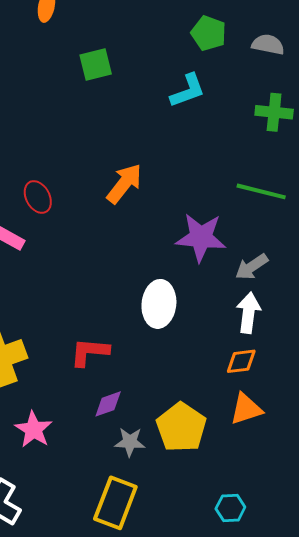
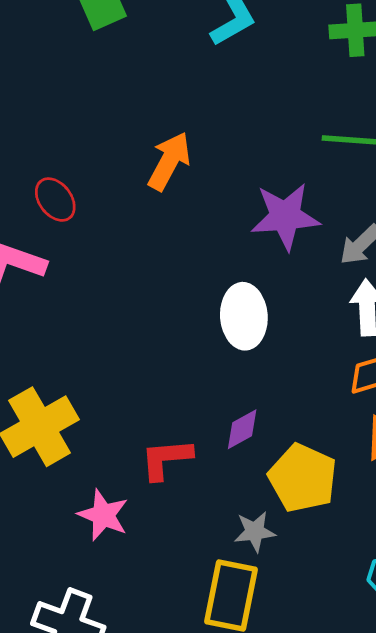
red L-shape: (89, 352) -> (166, 459), moved
purple diamond: (108, 404) -> (242, 429), moved
gray star: (130, 442) -> (255, 532), moved

